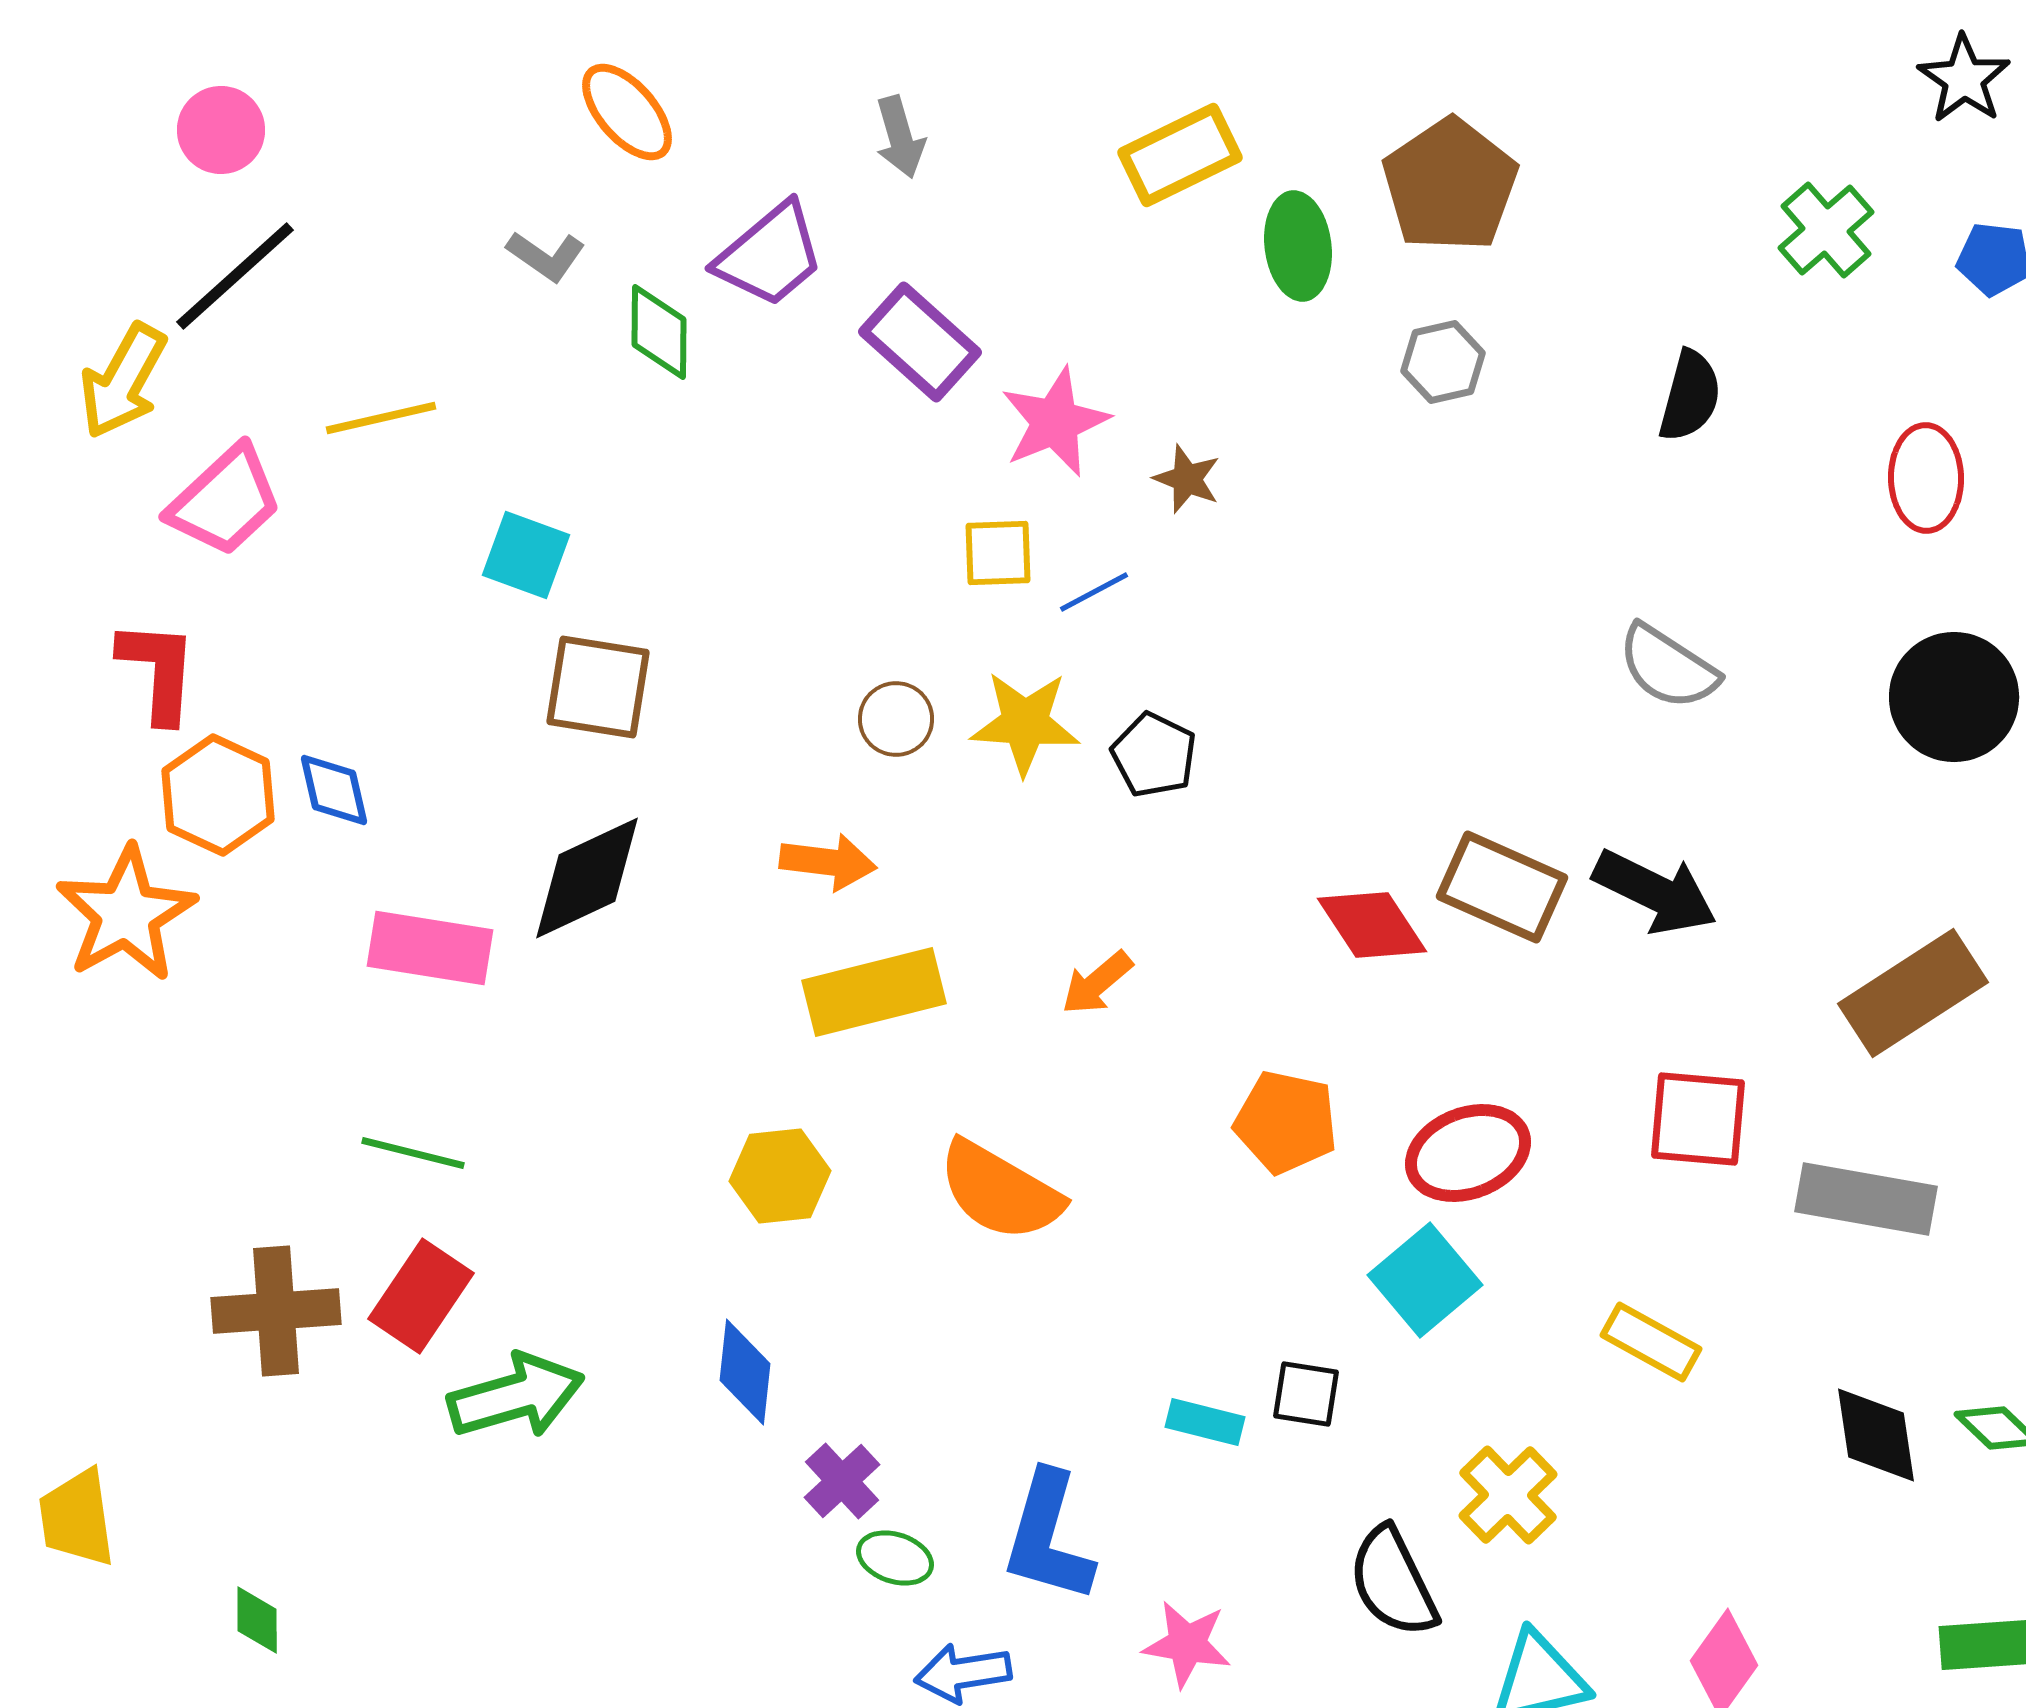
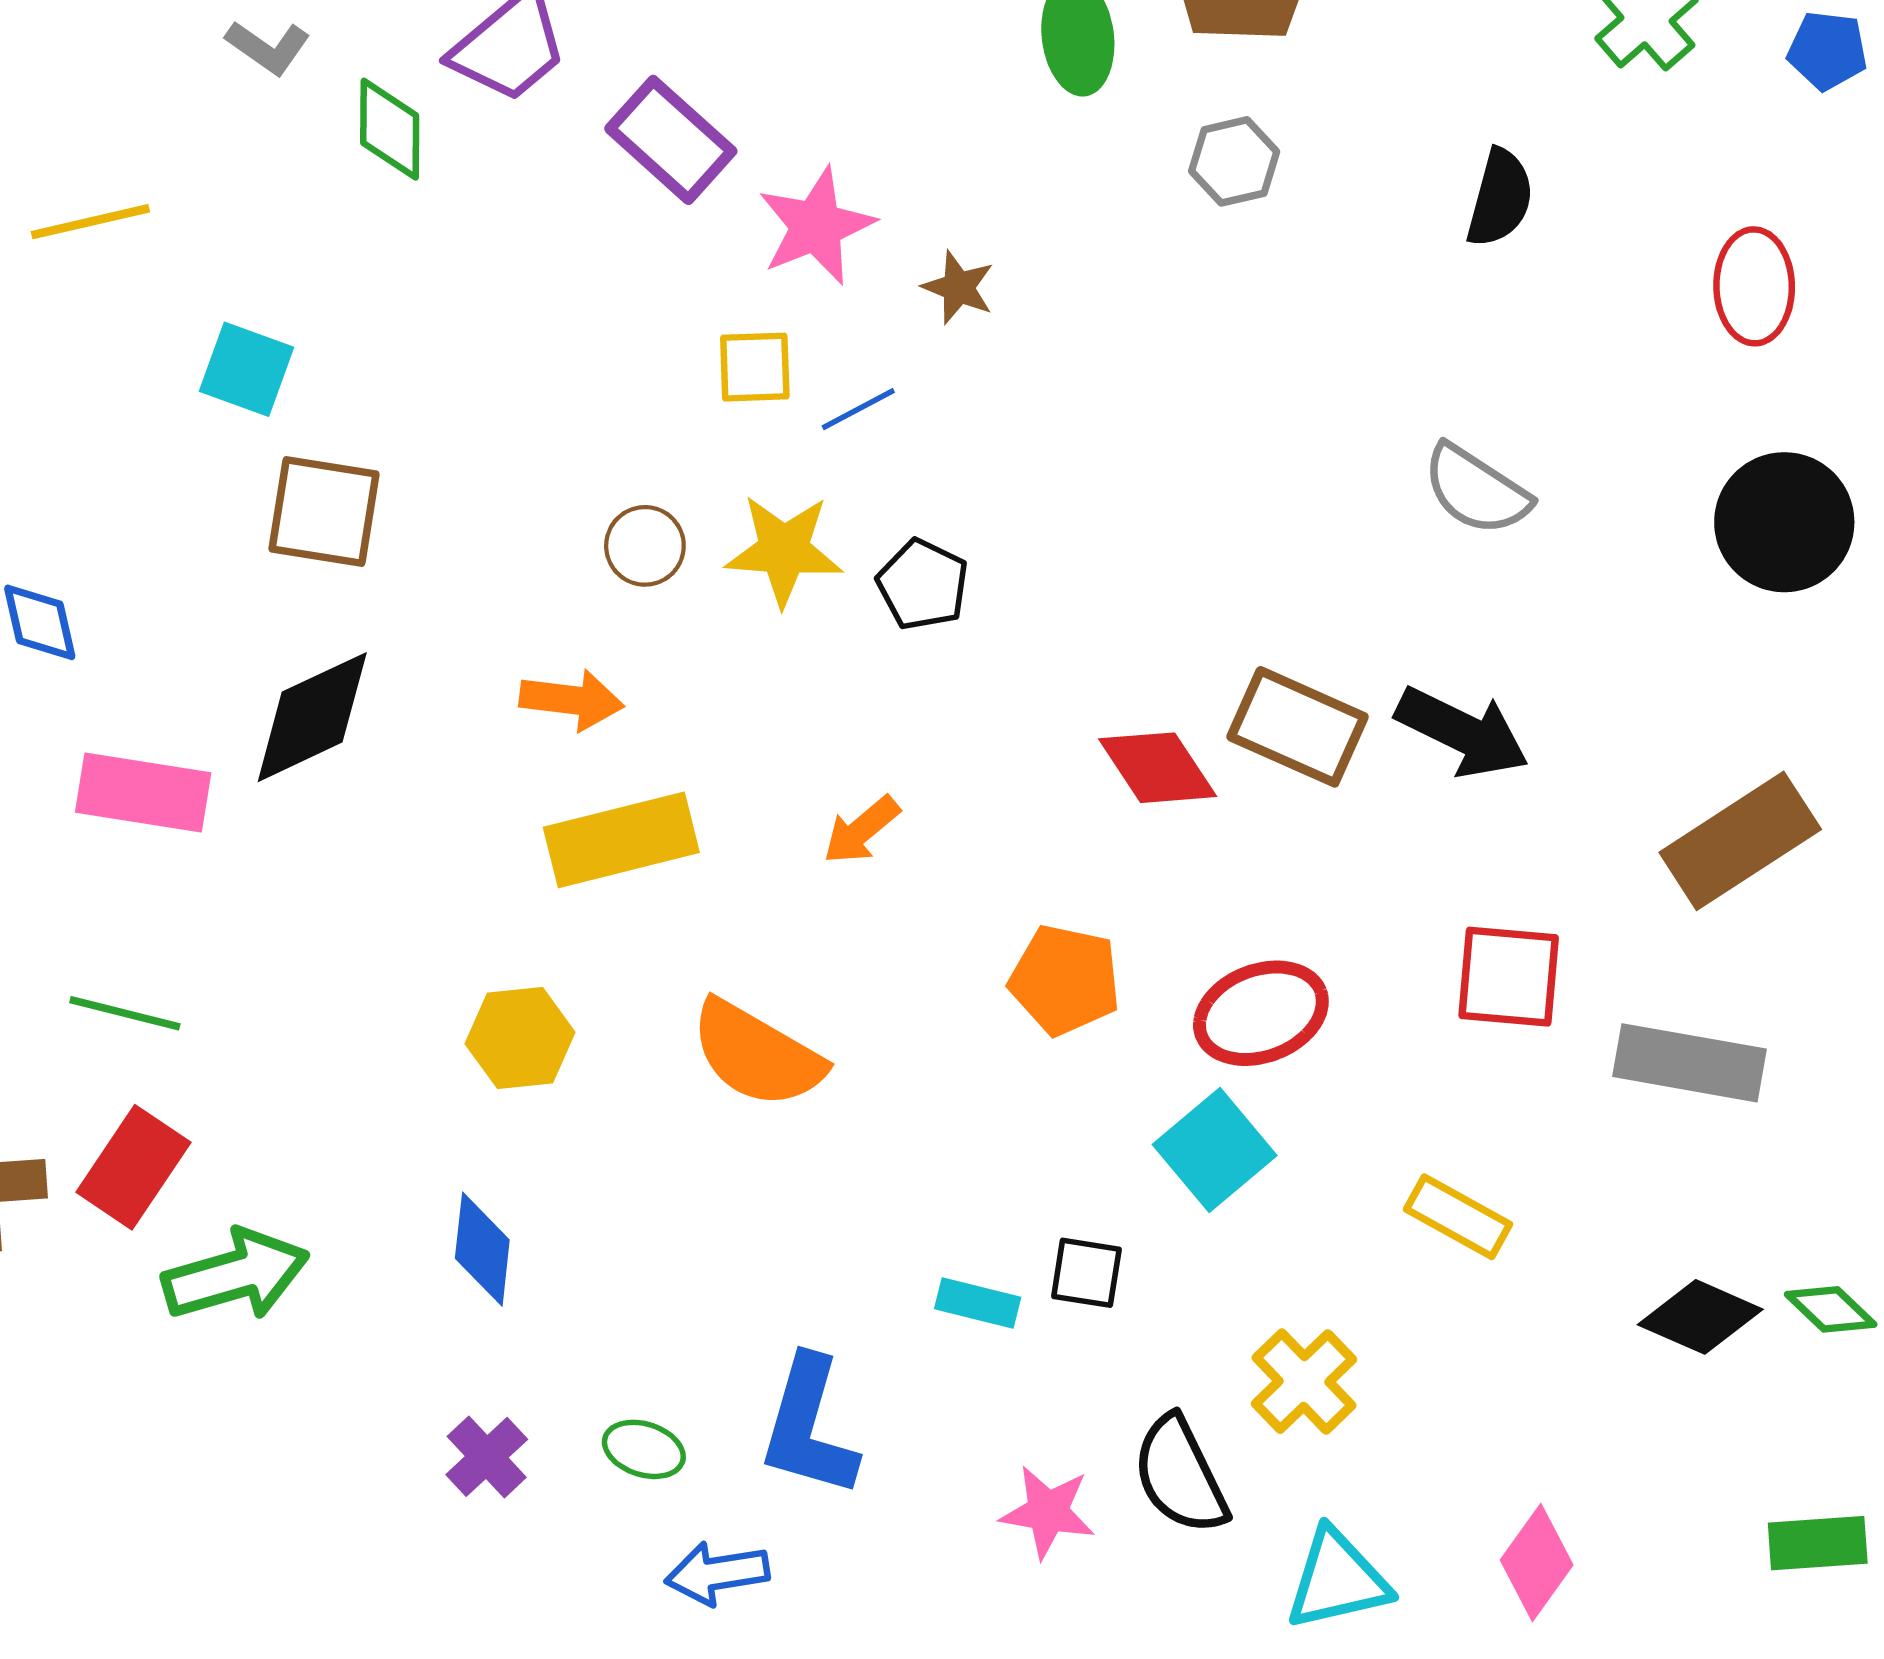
black diamond: (1876, 1435) -> (1700, 1317), turned -58
purple cross: (842, 1481) -> (487, 1457), moved
pink star: (1187, 1644) -> (1048, 1512), moved

